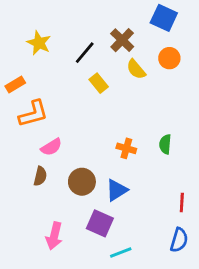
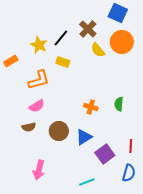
yellow star: (39, 43) -> (39, 45), moved
orange circle: (169, 58) -> (122, 42), size x1.5
yellow rectangle: (99, 83) -> (63, 62), moved, turned -32
orange L-shape: (33, 114) -> (39, 80), moved
brown semicircle: (40, 176) -> (29, 127), turned 64
purple square: (100, 223) -> (105, 154), moved, turned 30

